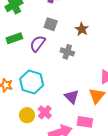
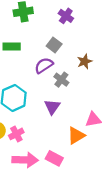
purple semicircle: (38, 44) -> (44, 65), moved
purple triangle: (72, 97) -> (52, 107), moved

